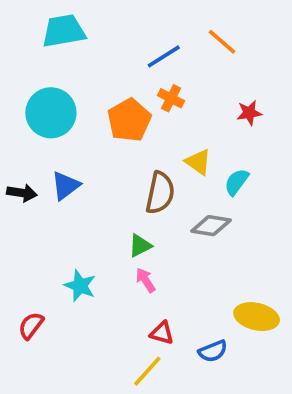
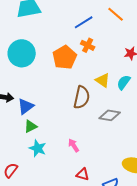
cyan semicircle: (237, 182) -> (124, 82), moved
blue triangle: (65, 186) -> (26, 106), moved
green triangle: (140, 246) -> (31, 126), moved

